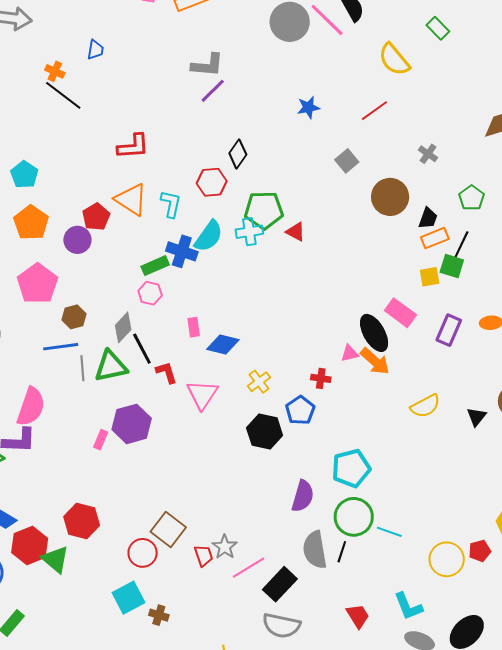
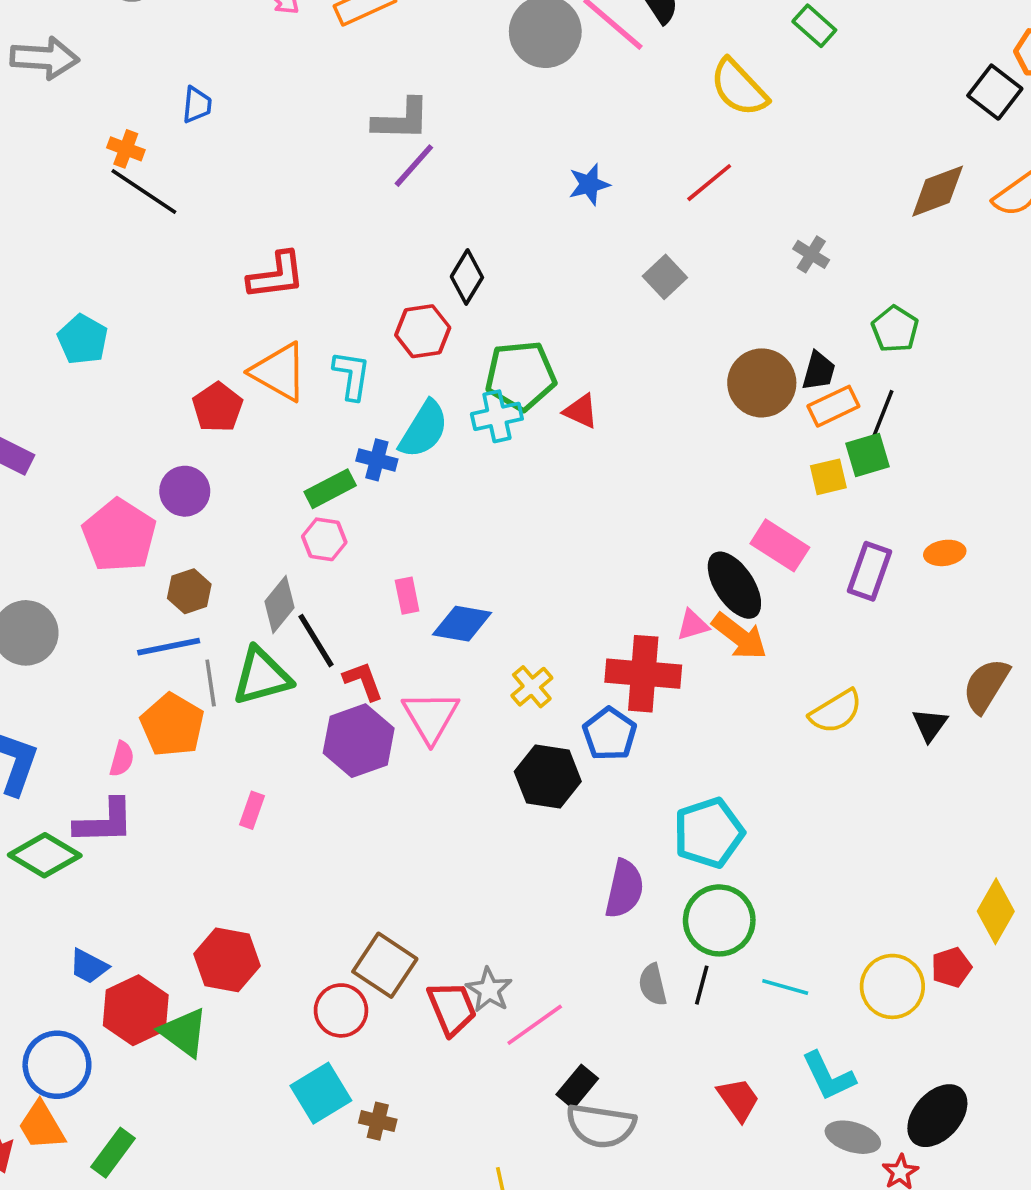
brown circle: (390, 197) -> (762, 383), moved
orange pentagon: (31, 223) -> (172, 725), moved
purple circle: (77, 240) -> (185, 491), moved
blue cross: (182, 251) -> (377, 460), size x0.7
green square: (452, 266) -> (867, 455), turned -30
red cross: (321, 378) -> (643, 674), size x2.0
pink semicircle: (31, 407) -> (122, 759), size x0.5
purple hexagon: (132, 424) -> (359, 741), moved
cyan line: (389, 532) -> (785, 987), moved
gray semicircle: (315, 550) -> (653, 985), size x0.6
red trapezoid: (204, 556) -> (452, 1008), size x1.4
black rectangle: (280, 584) -> (577, 1087), moved, size x0.7

